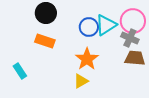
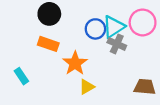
gray cross: (130, 38) -> (117, 44), moved
brown trapezoid: (135, 58) -> (145, 87), moved
orange star: (87, 59) -> (75, 63), moved

